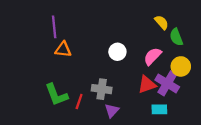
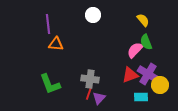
green semicircle: (176, 37) -> (146, 42), moved
white circle: (117, 52) -> (93, 15), moved
yellow circle: (181, 66) -> (160, 85), moved
red line: (79, 102) -> (89, 93), moved

